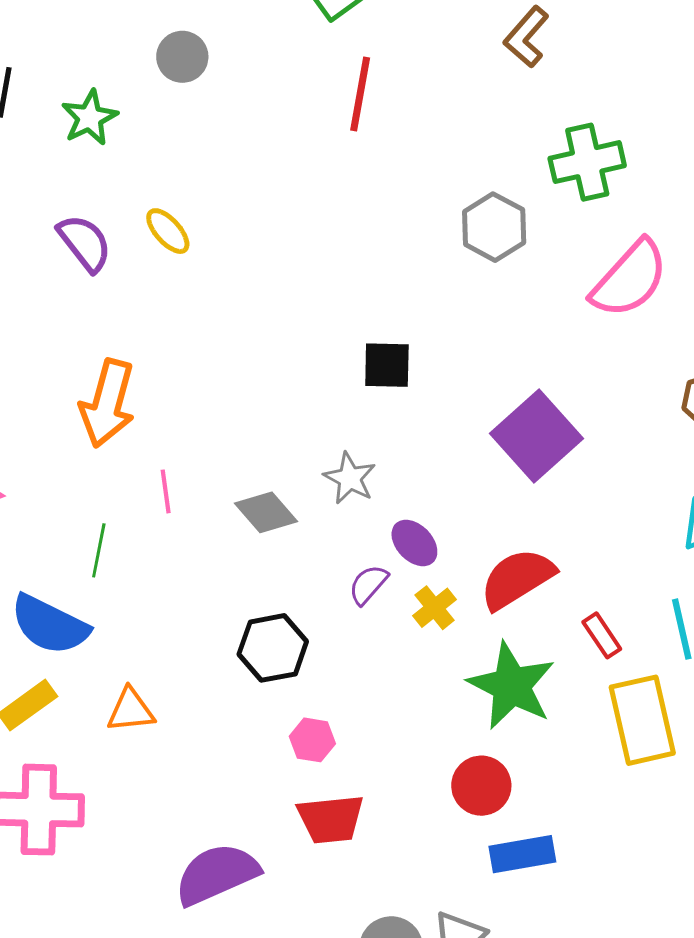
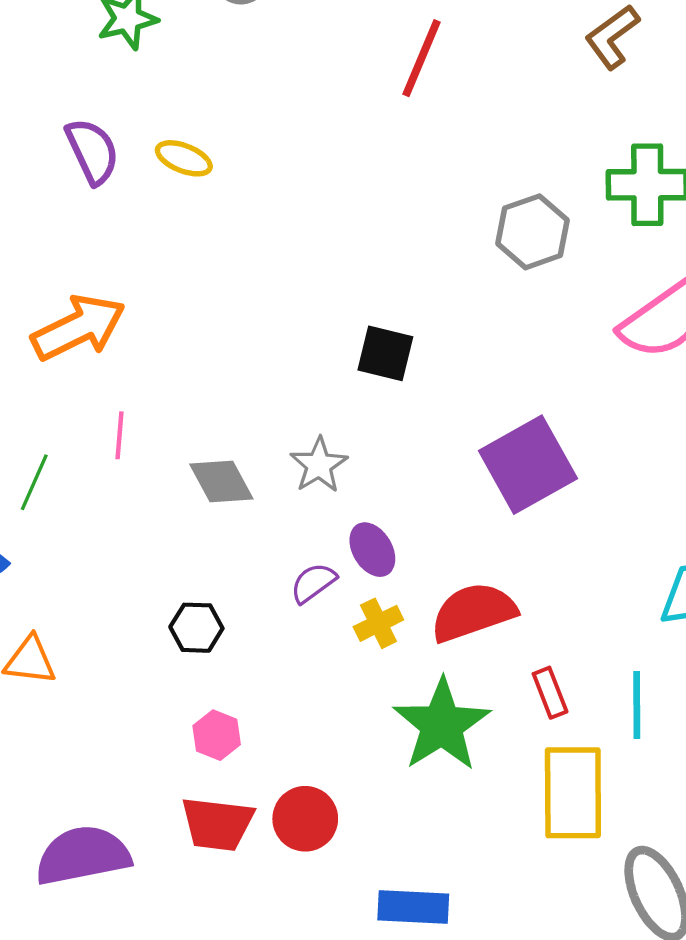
yellow ellipse: (168, 231) -> (184, 158), turned -39
orange arrow: (107, 403) -> (78, 328), turned -144
black hexagon: (273, 648) -> (196, 628), size x0.7
red circle: (481, 786) -> (305, 819), moved

